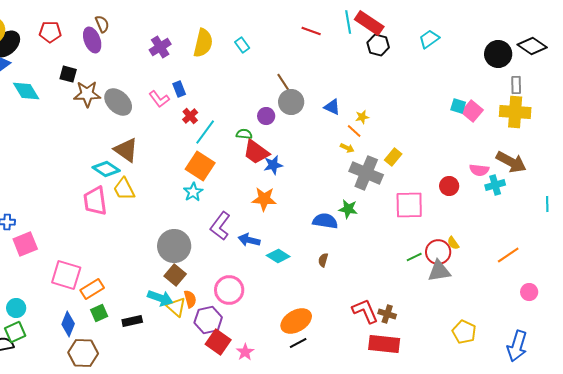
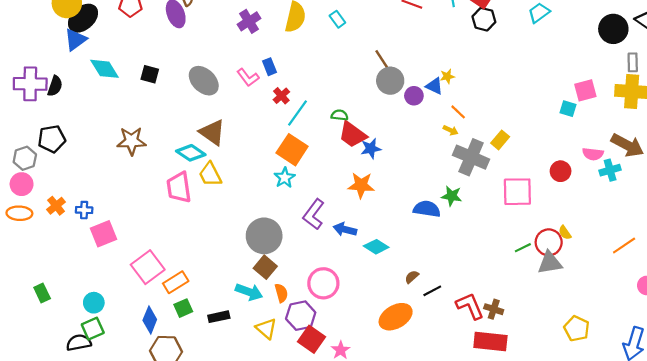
black square: (68, 74) -> (150, 74), moved
brown star: (87, 94) -> (132, 141), moved
cyan square: (458, 106) -> (568, 109), moved
pink square: (472, 111) -> (585, 90), turned 35
purple circle: (266, 116) -> (414, 96), moved
yellow star: (362, 117) -> (447, 76), moved
brown semicircle: (323, 260) -> (412, 277), moved, turned 32
pink square: (66, 275) -> (148, 267), turned 36
yellow triangle: (176, 307) -> (266, 329), moved
black line: (298, 343) -> (432, 291), moved

